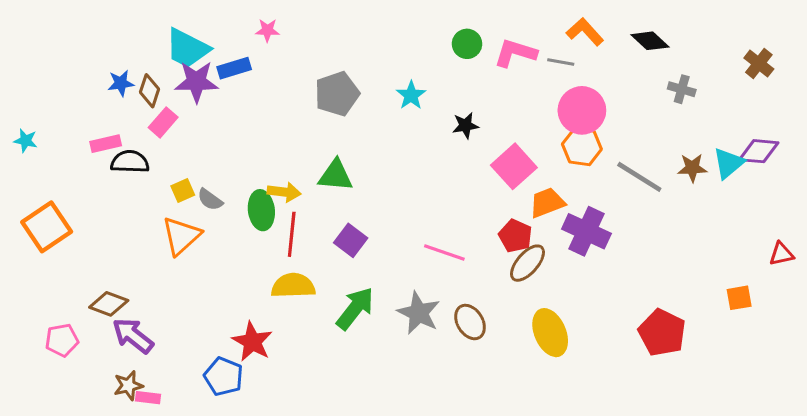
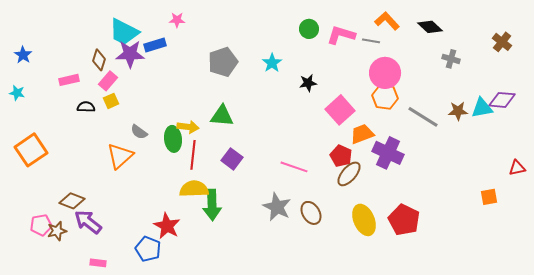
blue star: (121, 83) -> (23, 55), moved, turned -30
pink rectangle: (106, 144) -> (69, 80), moved
black semicircle: (130, 162) -> (86, 107), size x0.7
cyan triangle: (729, 163) -> (482, 108), turned 30
yellow square: (183, 190) -> (111, 101), moved
green arrow: (355, 308) -> (212, 205), moved, turned 140
red pentagon: (662, 333) -> (404, 220), moved
brown star: (128, 386) -> (57, 231), moved

